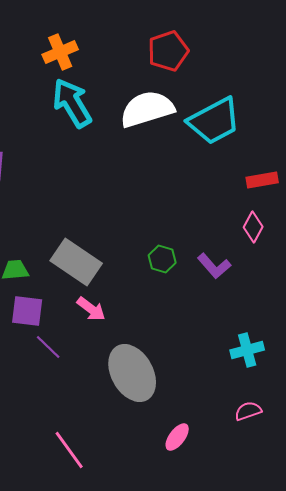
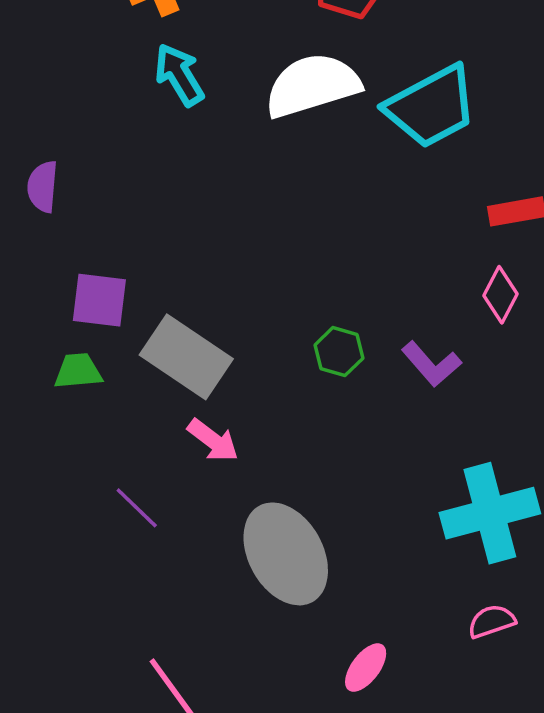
cyan arrow: (72, 103) -> (179, 75), size x0.7
purple square: (27, 311) -> (99, 300), moved
cyan cross: (247, 350) -> (490, 513), size x1.6

